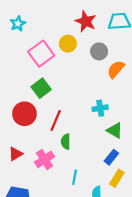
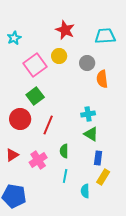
red star: (86, 21) -> (65, 30), moved
orange semicircle: (116, 69) -> (102, 79), turned -48
green triangle: (115, 130) -> (91, 134), moved
green semicircle: (66, 142) -> (64, 151), moved
blue rectangle: (111, 157) -> (98, 158), turned -32

